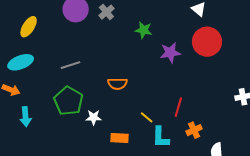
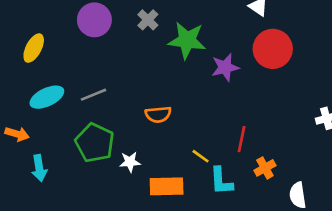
gray cross: (106, 12) -> (148, 20), moved
green star: (144, 30) -> (187, 40), size x1.6
cyan ellipse: (21, 62) -> (47, 97), moved
orange rectangle: (119, 138) -> (167, 186), size x1.4

